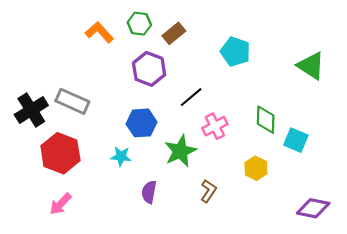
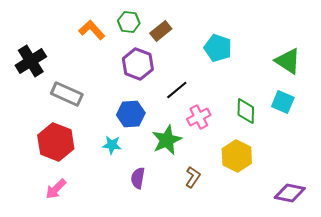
black cross: (31, 110) -> (31, 61), moved
cyan square: (296, 140) -> (283, 102), moved
yellow hexagon: (256, 168) -> (237, 156), size x1.4

